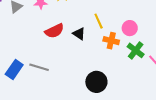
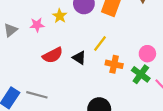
yellow line: (99, 21) -> (100, 44), turned 63
pink circle: (130, 28) -> (147, 54), moved

